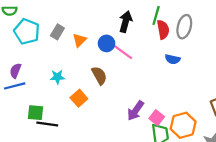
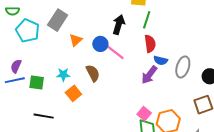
gray ellipse: (184, 27) -> (183, 67), moved
red semicircle: (163, 30) -> (150, 44), moved
gray rectangle: (57, 32) -> (58, 20), moved, size x1.5
cyan star: (57, 77) -> (63, 75), moved
purple arrow: (136, 111) -> (149, 75), moved
green square: (35, 113) -> (37, 83), moved

